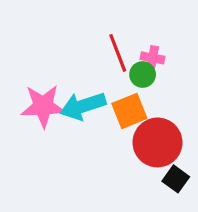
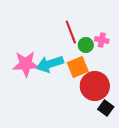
pink cross: (153, 58) -> (102, 40), moved

